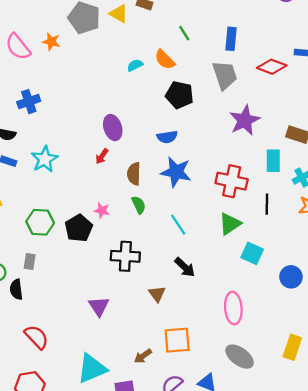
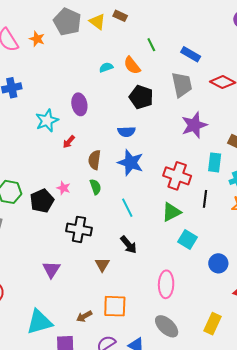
blue rectangle: (231, 39) -> (191, 54), turned -72
purple ellipse: (113, 128) -> (79, 104), moved
cyan star: (45, 159) -> (47, 121), moved

